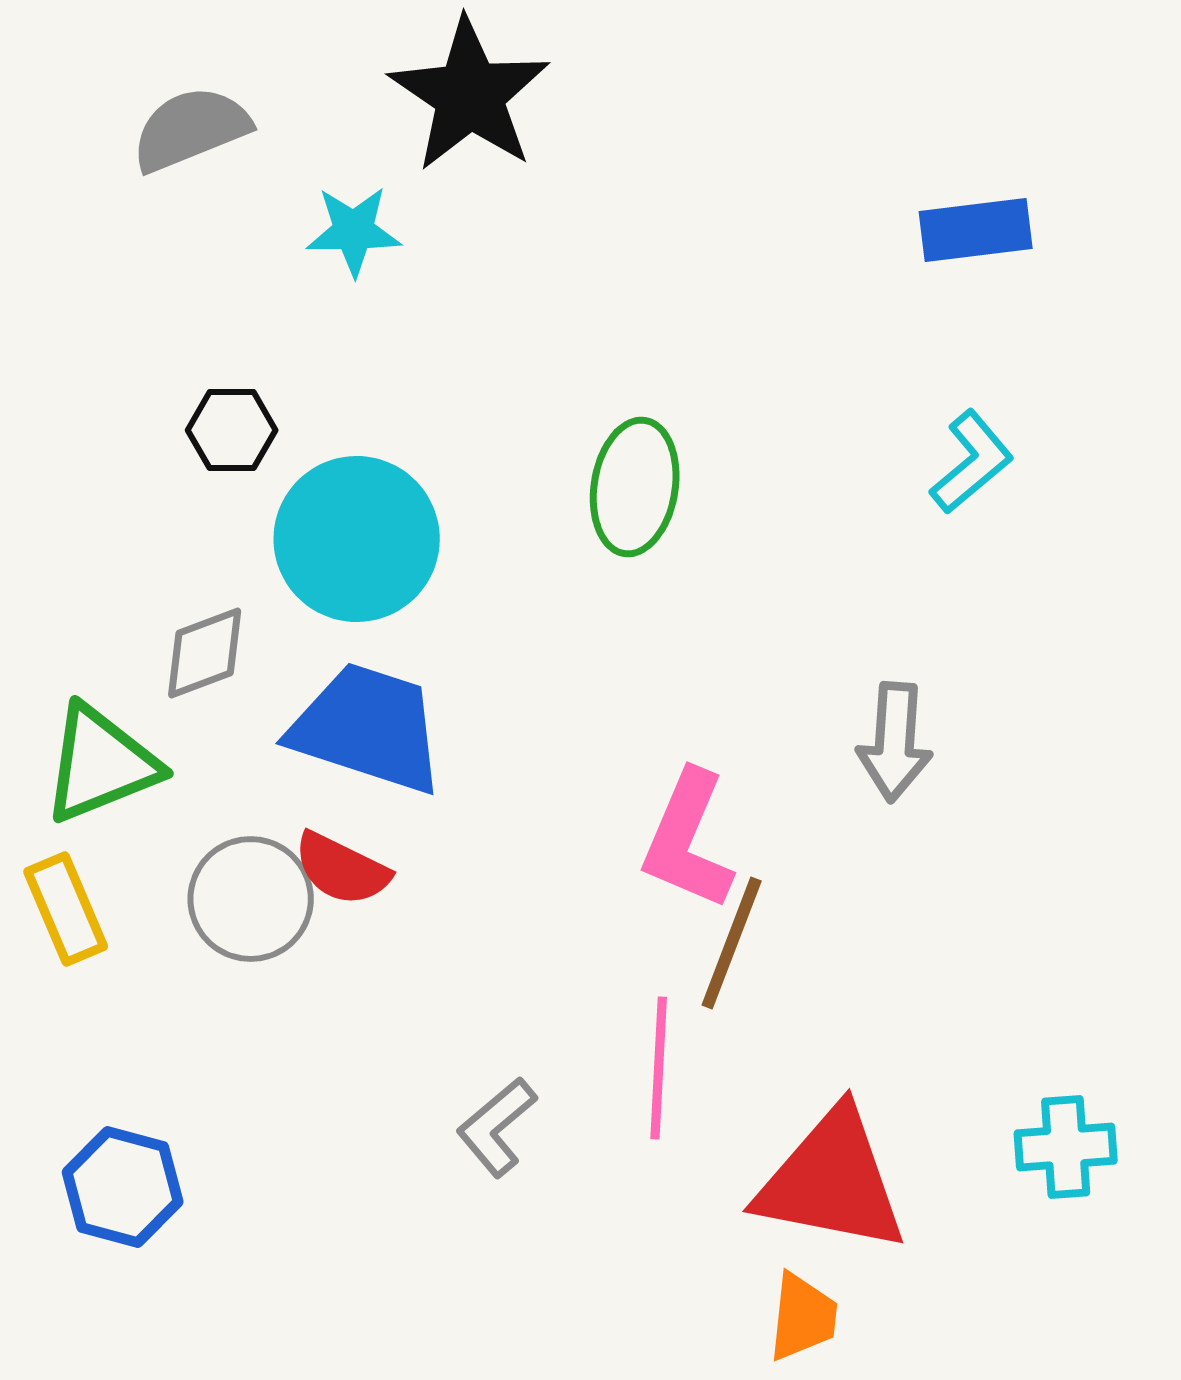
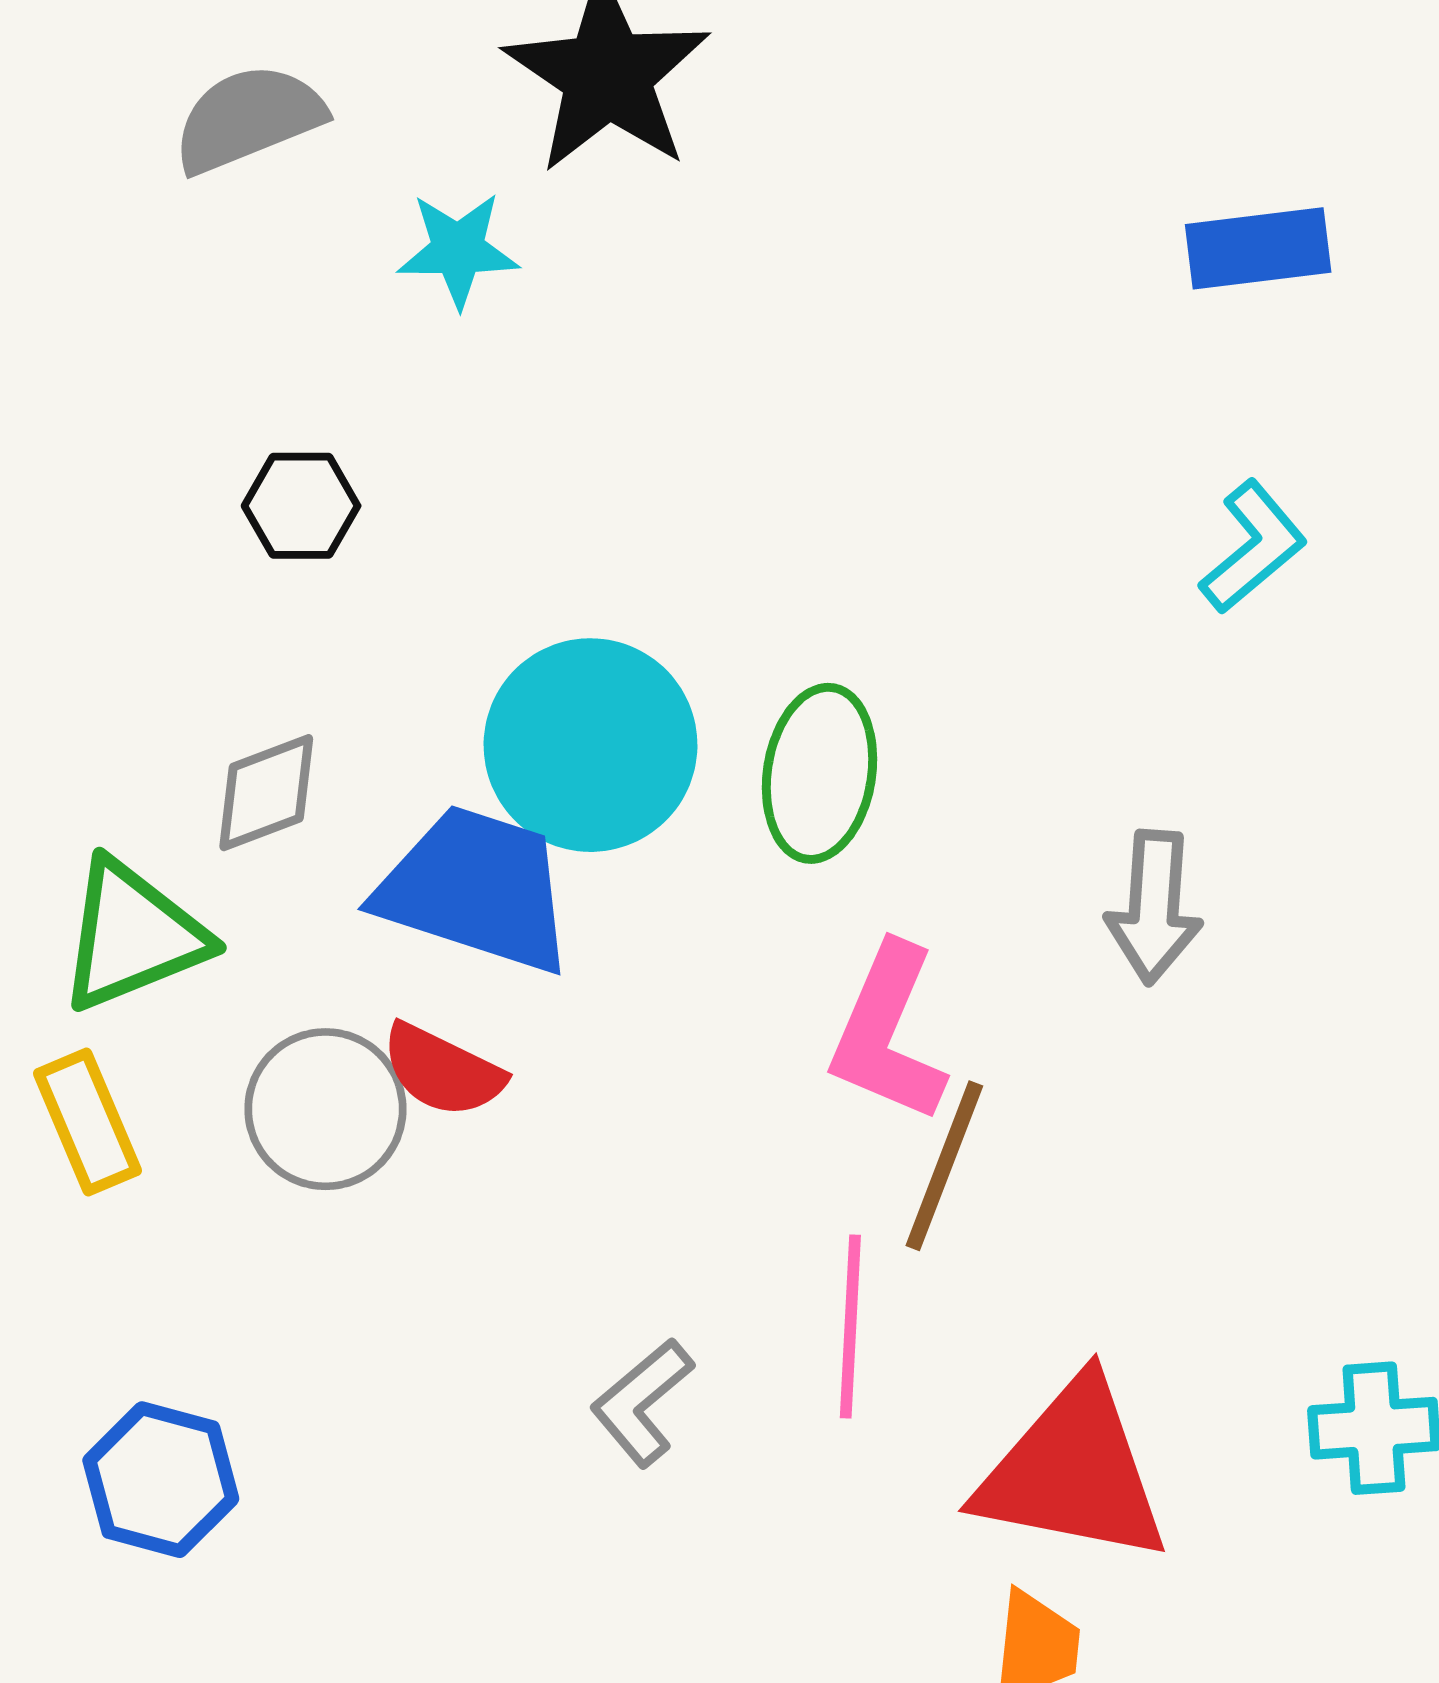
green ellipse: (635, 487) -> (819, 773), moved
cyan circle: (357, 539) -> (591, 745), moved

